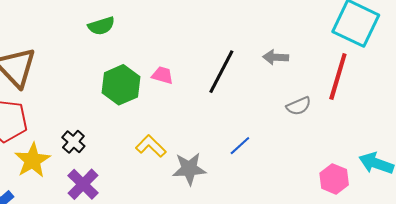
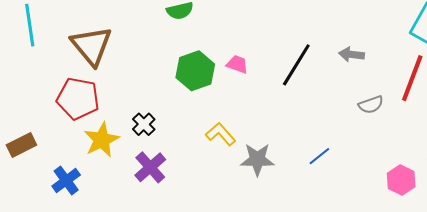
blue line: (240, 146) -> (319, 156), moved

